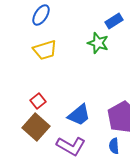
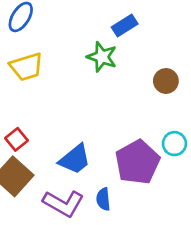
blue semicircle: (114, 146) -> (103, 199), moved

